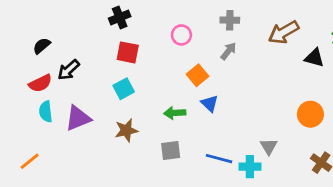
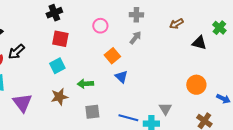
brown arrow: (284, 32) -> (176, 24), size x0.6
green arrow: (175, 113) -> (85, 84), moved
purple triangle: (78, 118) -> (22, 103), moved, turned -45

